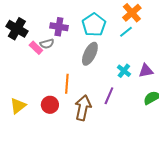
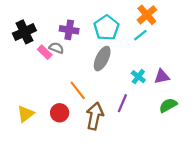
black cross: (17, 29) -> (24, 32), turned 35
gray semicircle: (47, 44) -> (56, 48), turned -144
orange line: (67, 84) -> (78, 90), turned -42

